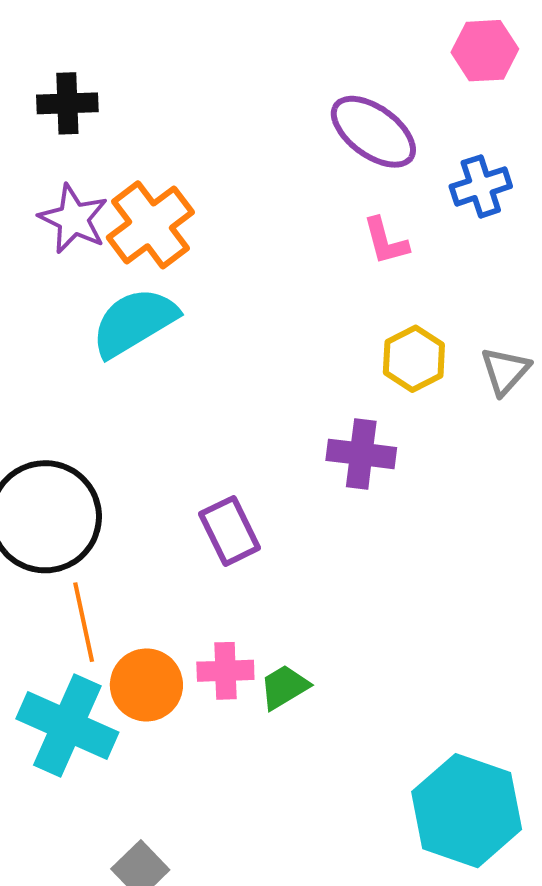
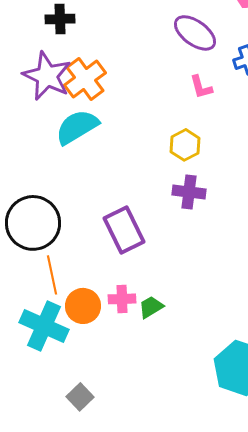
black cross: (67, 103) -> (60, 19), moved
purple star: (73, 219) -> (47, 76), size x1.4
yellow hexagon: (414, 359) -> (185, 145), moved
purple rectangle: (230, 531) -> (124, 230), size x1.4

